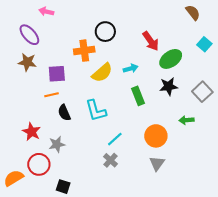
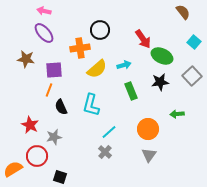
purple ellipse: (29, 35) -> (44, 33), moved
green ellipse: (171, 59) -> (162, 56), turned 60
gray square: (202, 92) -> (192, 76), moved
orange line: (52, 95) -> (49, 90), turned -56
cyan L-shape: (96, 111) -> (91, 105), turned 30

